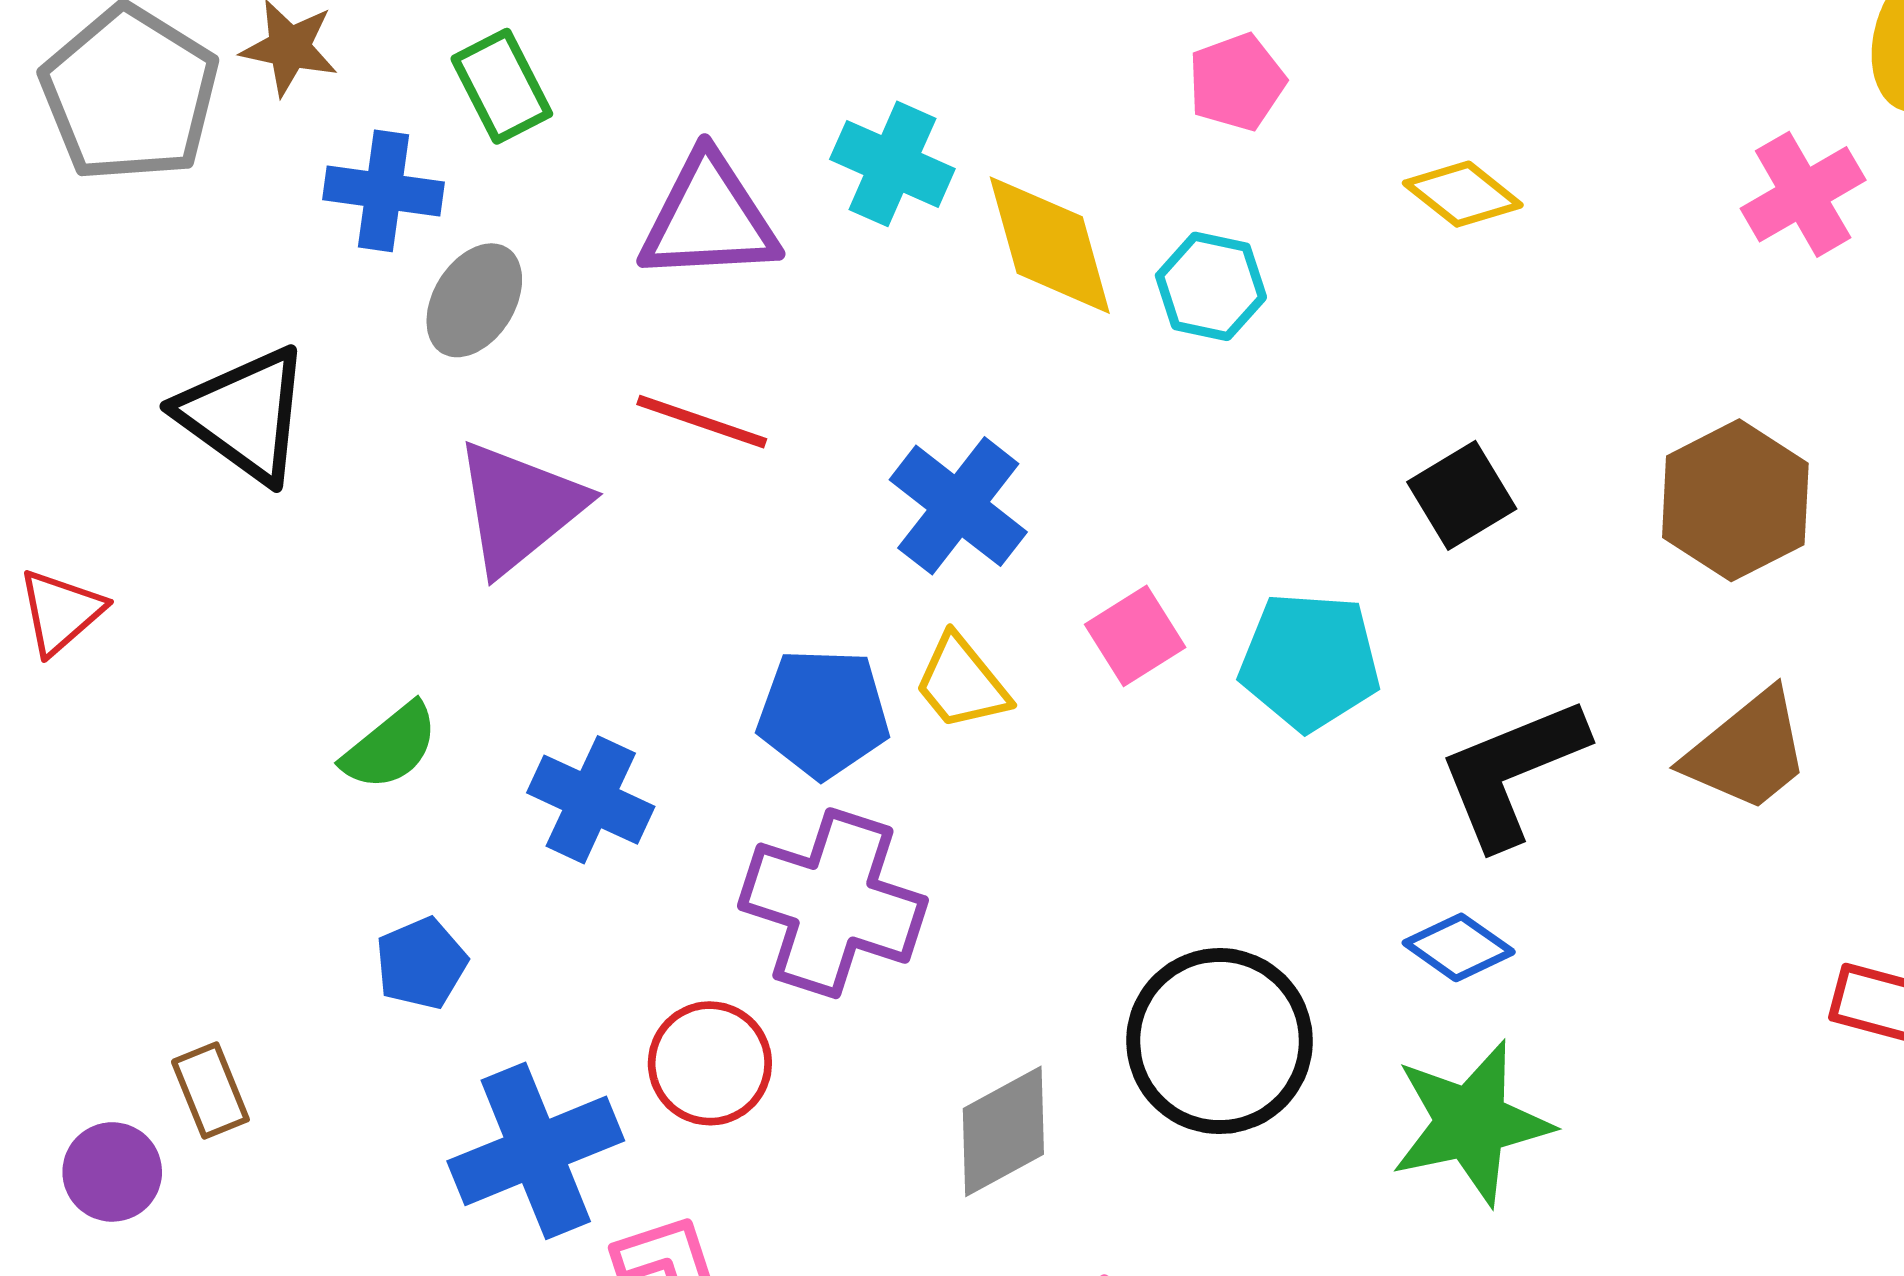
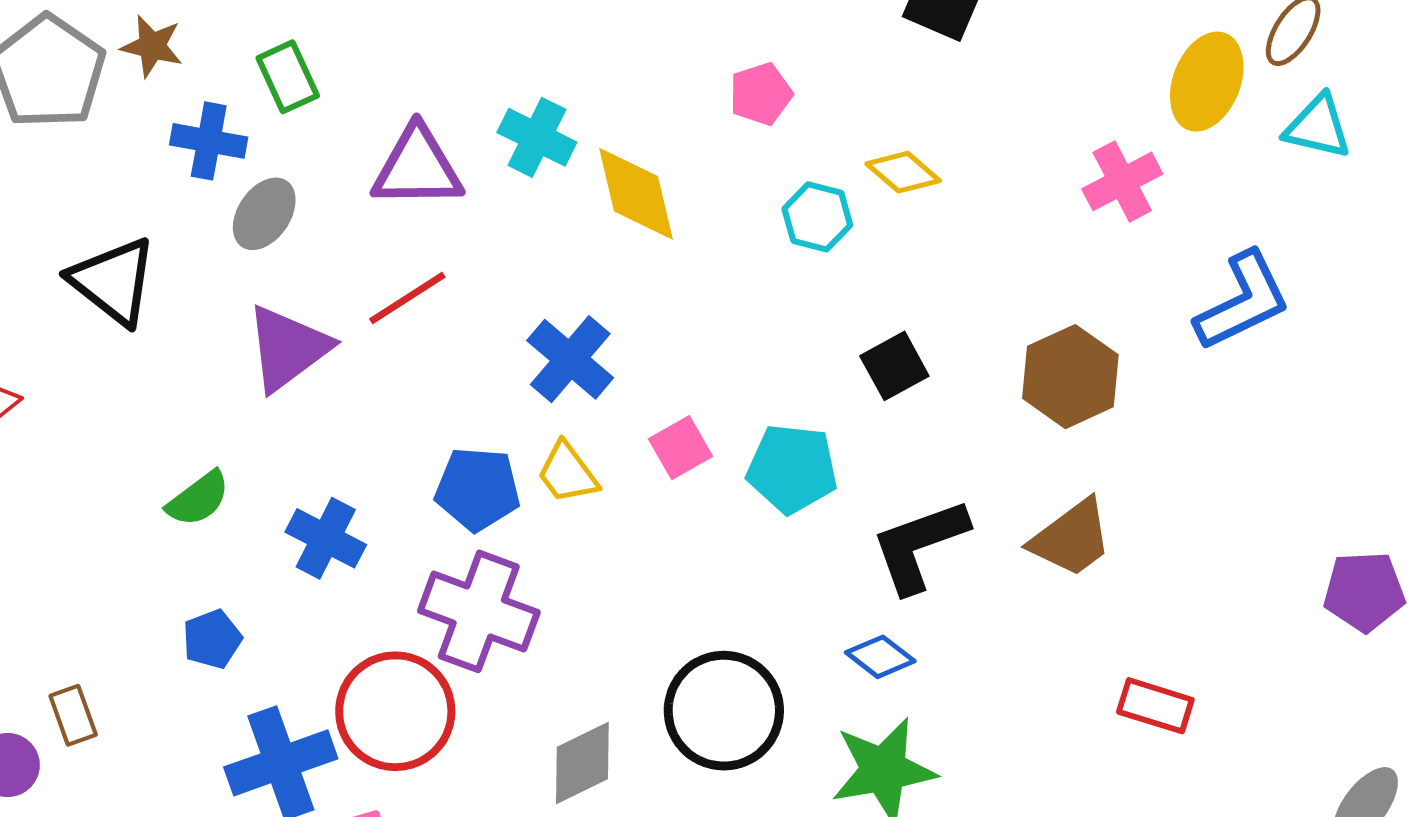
cyan hexagon: (1211, 286) -> (817, 217), moved
red line: (702, 422) -> (407, 298), turned -54
red circle: (710, 1063) -> (395, 711), size x1.5

